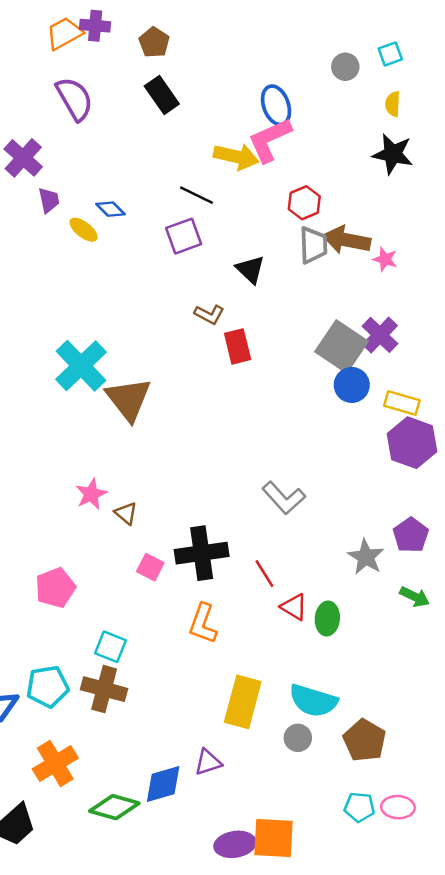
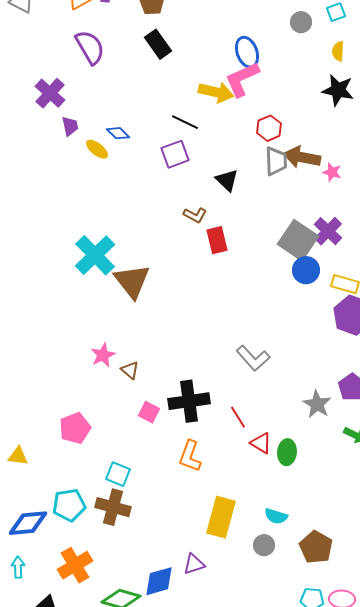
cyan semicircle: (313, 701) -> (276, 516), size x0.6

